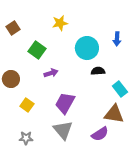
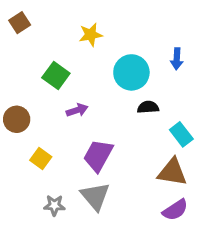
brown square: (13, 28) -> (20, 23), moved
purple semicircle: (100, 134) -> (175, 210), moved
gray star: (26, 138) -> (54, 205), moved

